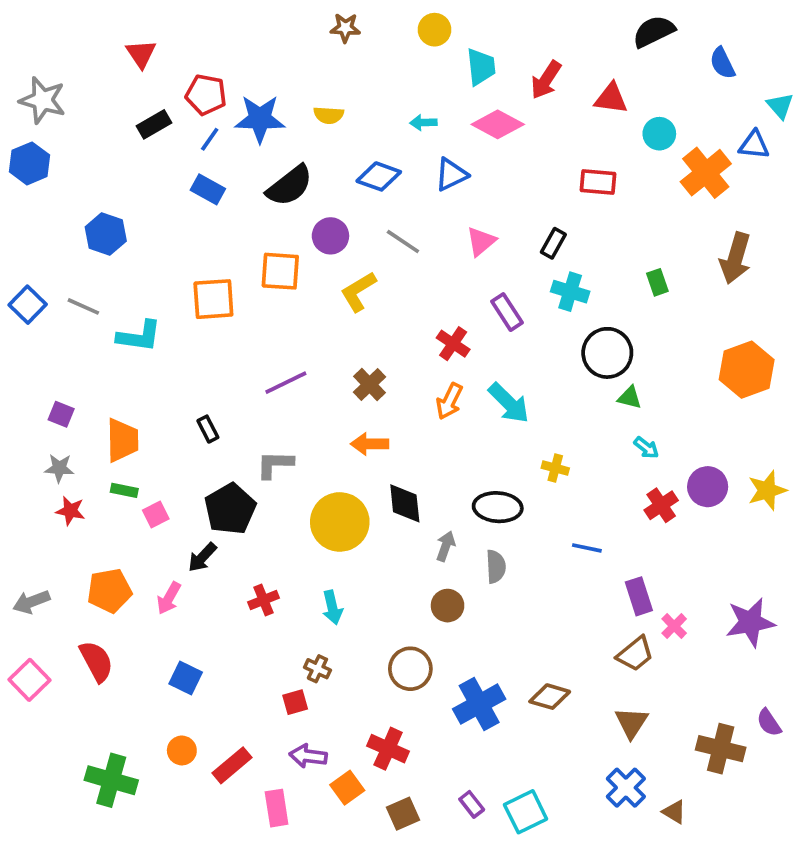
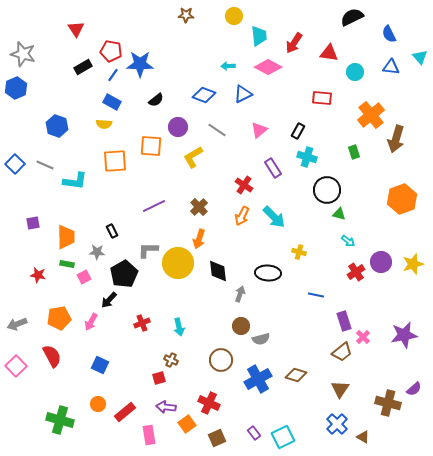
yellow semicircle: (329, 115) -> (104, 124), moved
blue triangle: (754, 145) -> (391, 67), moved
orange cross: (706, 173) -> (371, 115), moved
black semicircle: (290, 186) -> (156, 100), size x0.6
purple square: (61, 414) -> (33, 223), turned -32
orange arrow: (369, 444) -> (199, 239), turned -72
gray star: (59, 468) -> (97, 252), moved
yellow circle: (340, 522) -> (178, 263), moved
gray semicircle: (496, 567) -> (261, 339), moved, turned 78
purple semicircle: (769, 723) -> (414, 389), turned -98

